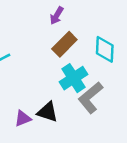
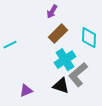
black triangle: (48, 112) -> (61, 86), moved

